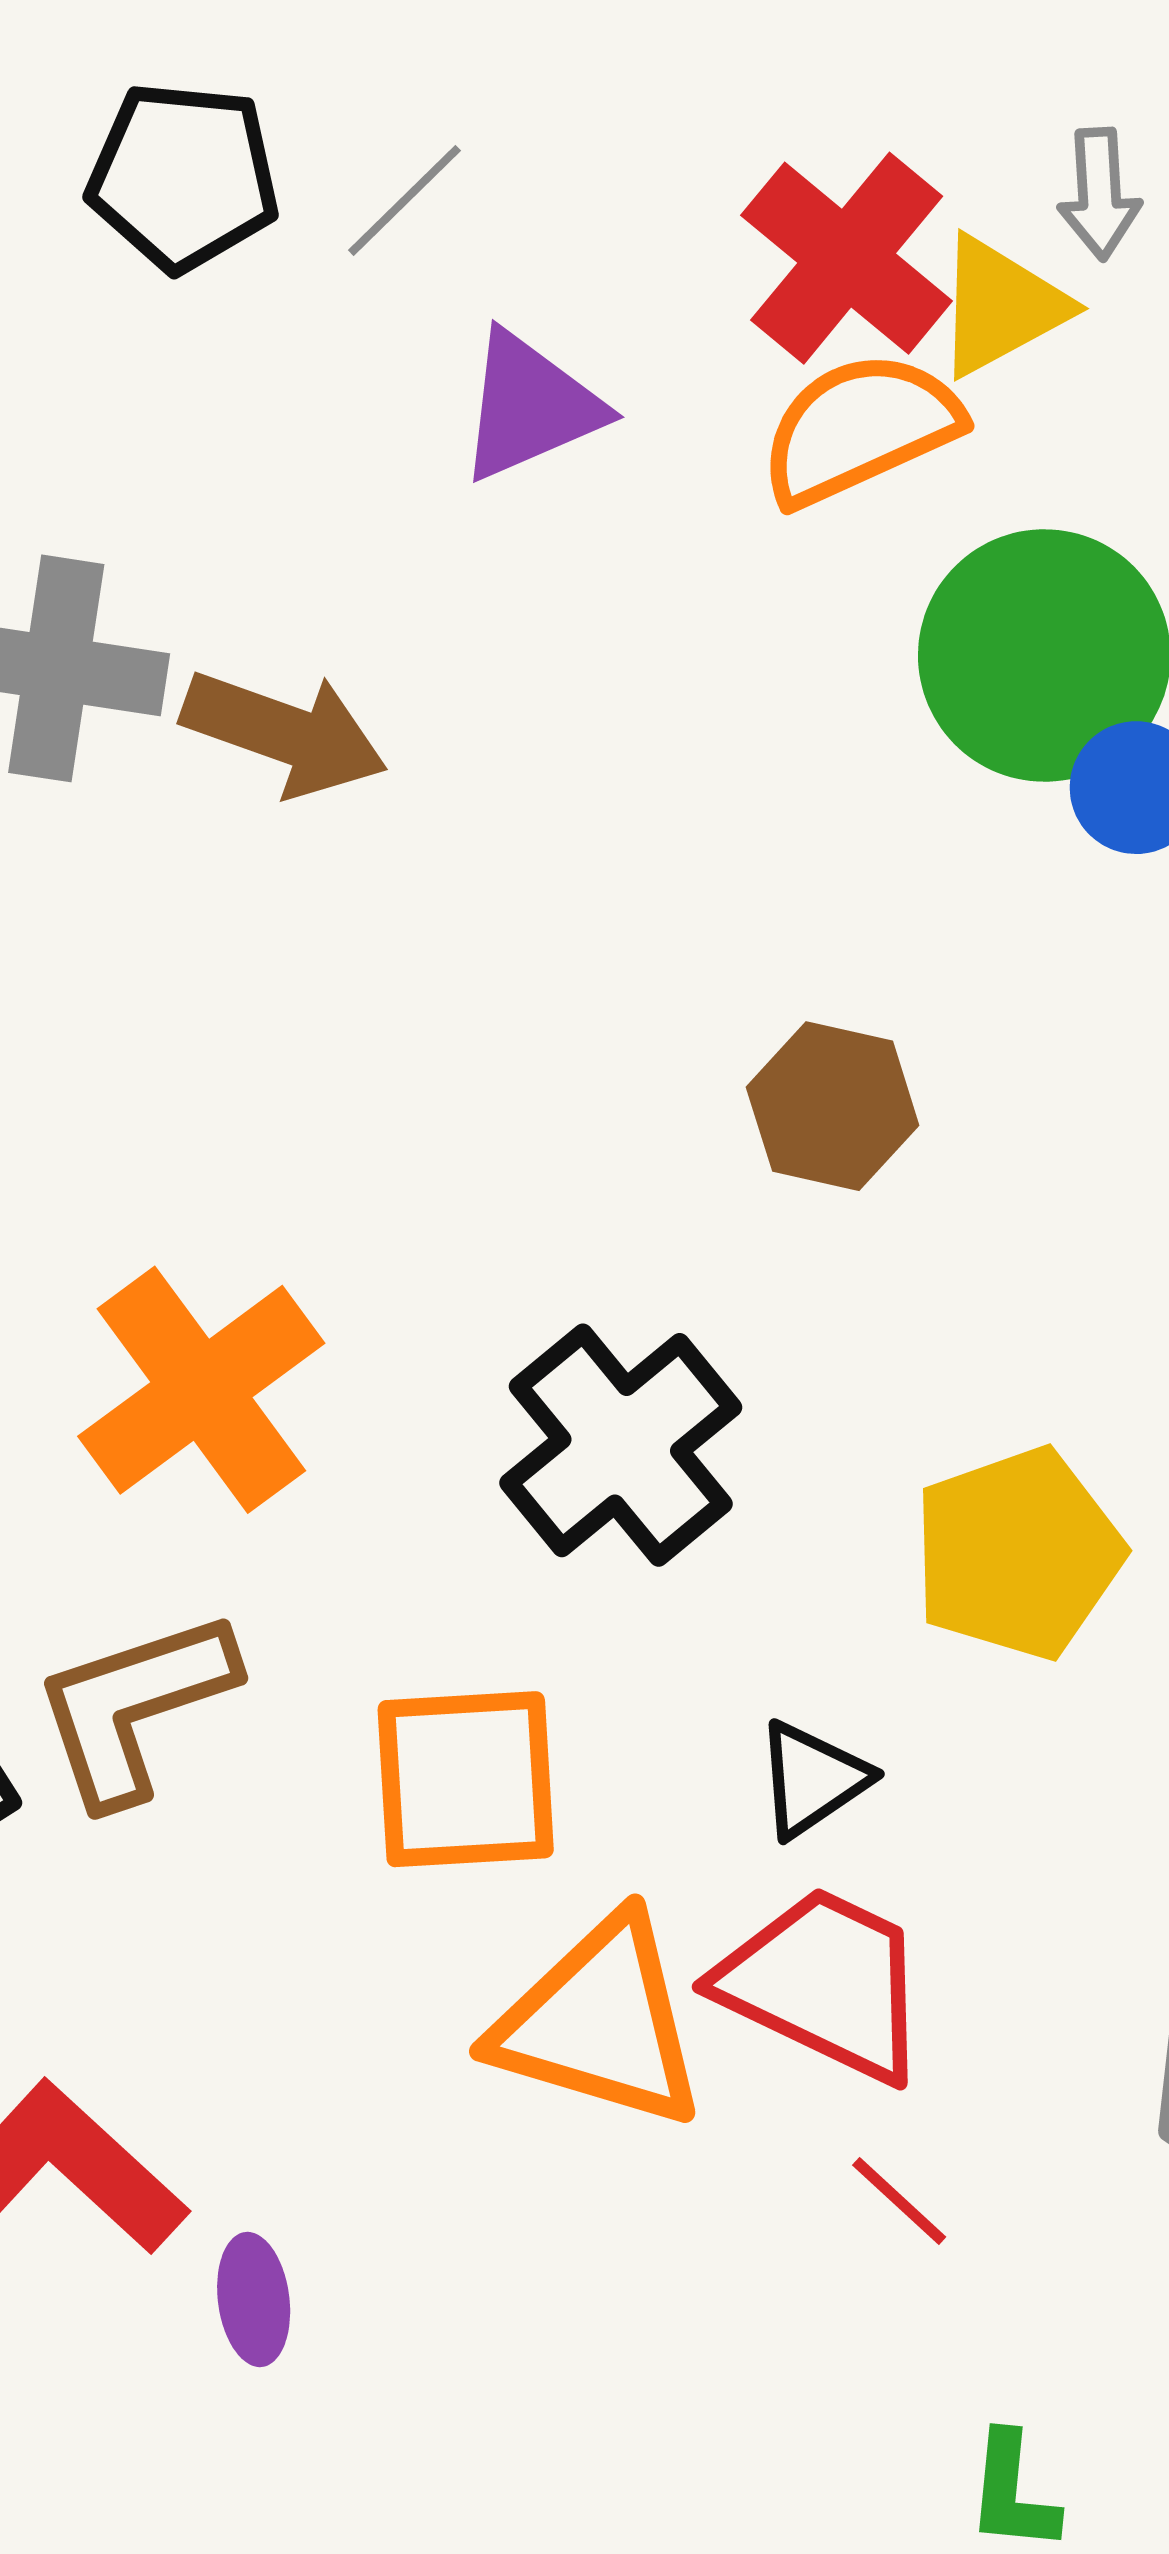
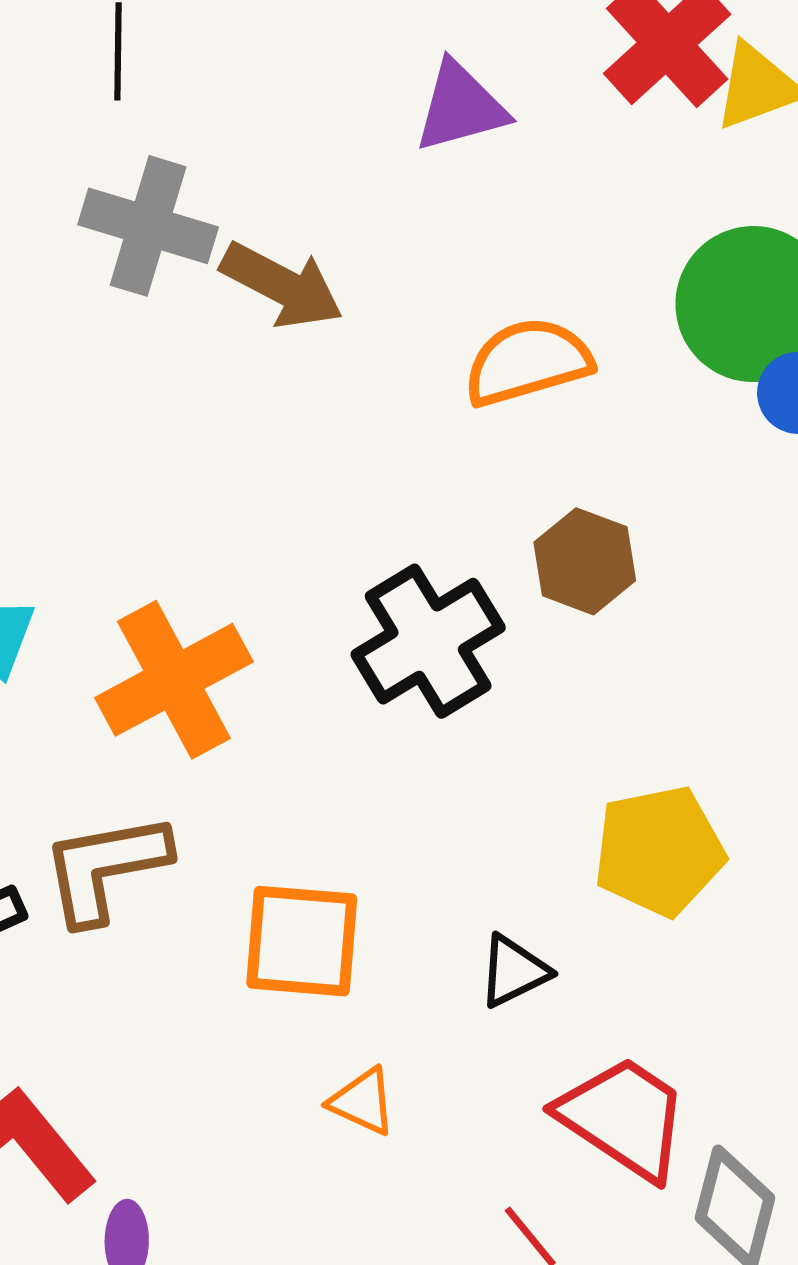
orange semicircle: (860, 429) -> (528, 362), moved
black cross: (621, 1445) -> (428, 641), moved
red trapezoid: (824, 1984) -> (624, 1118), moved
orange triangle: (600, 2023) -> (363, 1102), size x0.5

